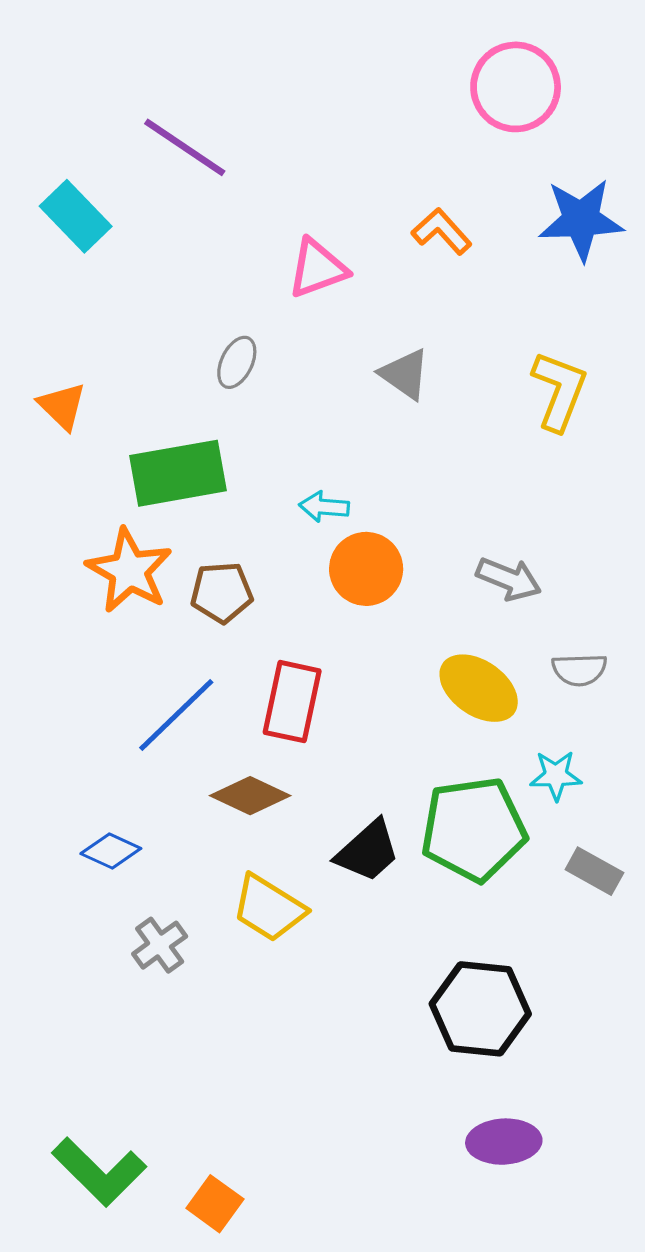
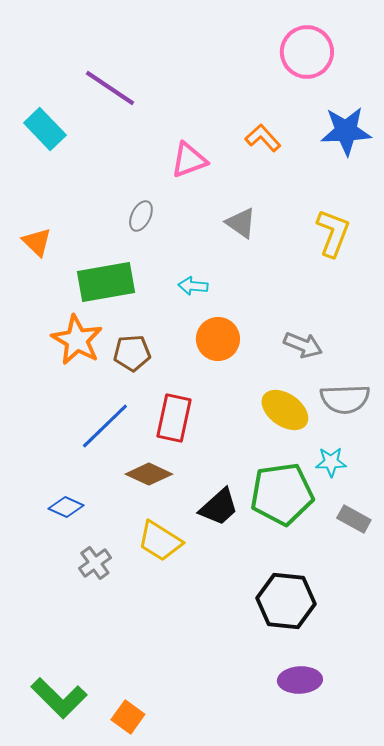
cyan arrow: (324, 507) -> (193, 286), moved
gray semicircle: (579, 670) -> (345, 399), size x1.5

